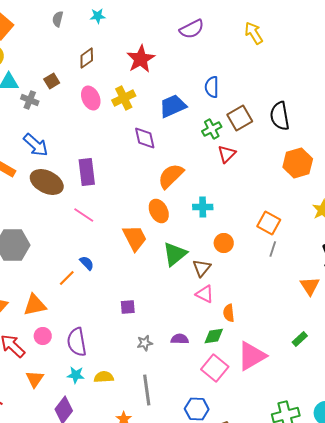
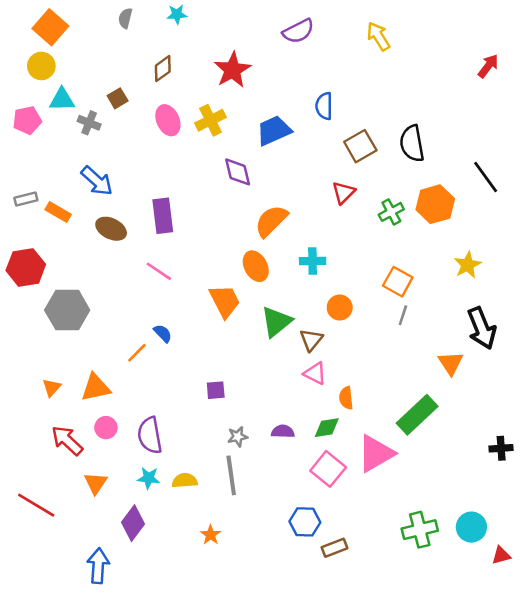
green cross: (212, 129) -> (391, 212), moved
brown ellipse: (47, 182) -> (111, 229), size x0.7
green rectangle: (300, 339) -> (417, 415), moved, size x2.0
gray line: (147, 390) -> (231, 475), moved

